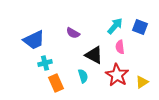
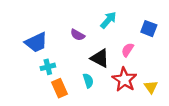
cyan arrow: (115, 26) -> (108, 20), moved
pink semicircle: (120, 47) -> (128, 50), turned 40
yellow triangle: (142, 82) -> (151, 87), turned -32

